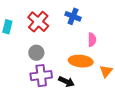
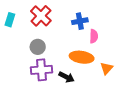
blue cross: (73, 16) -> (80, 21), moved, turned -35

